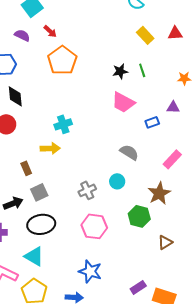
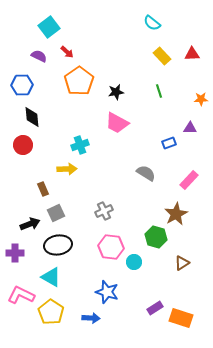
black star: (120, 71) -> (116, 92), moved
pink trapezoid: (123, 102) -> (117, 123), moved
cyan circle: (117, 181) -> (134, 262), moved

